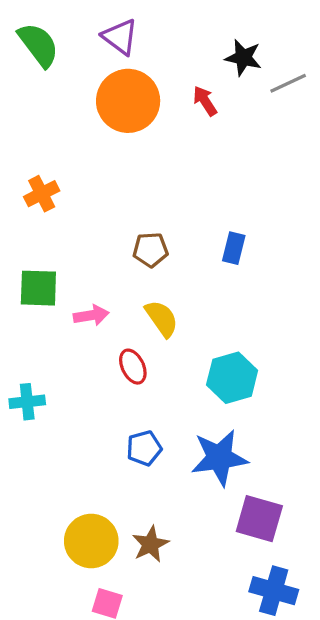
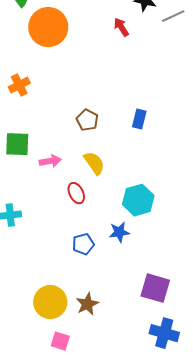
orange circle: (128, 101) -> (48, 27), moved
brown pentagon: (150, 250) -> (87, 120), turned 30
blue star: (219, 458) -> (119, 232), moved, size x0.6

